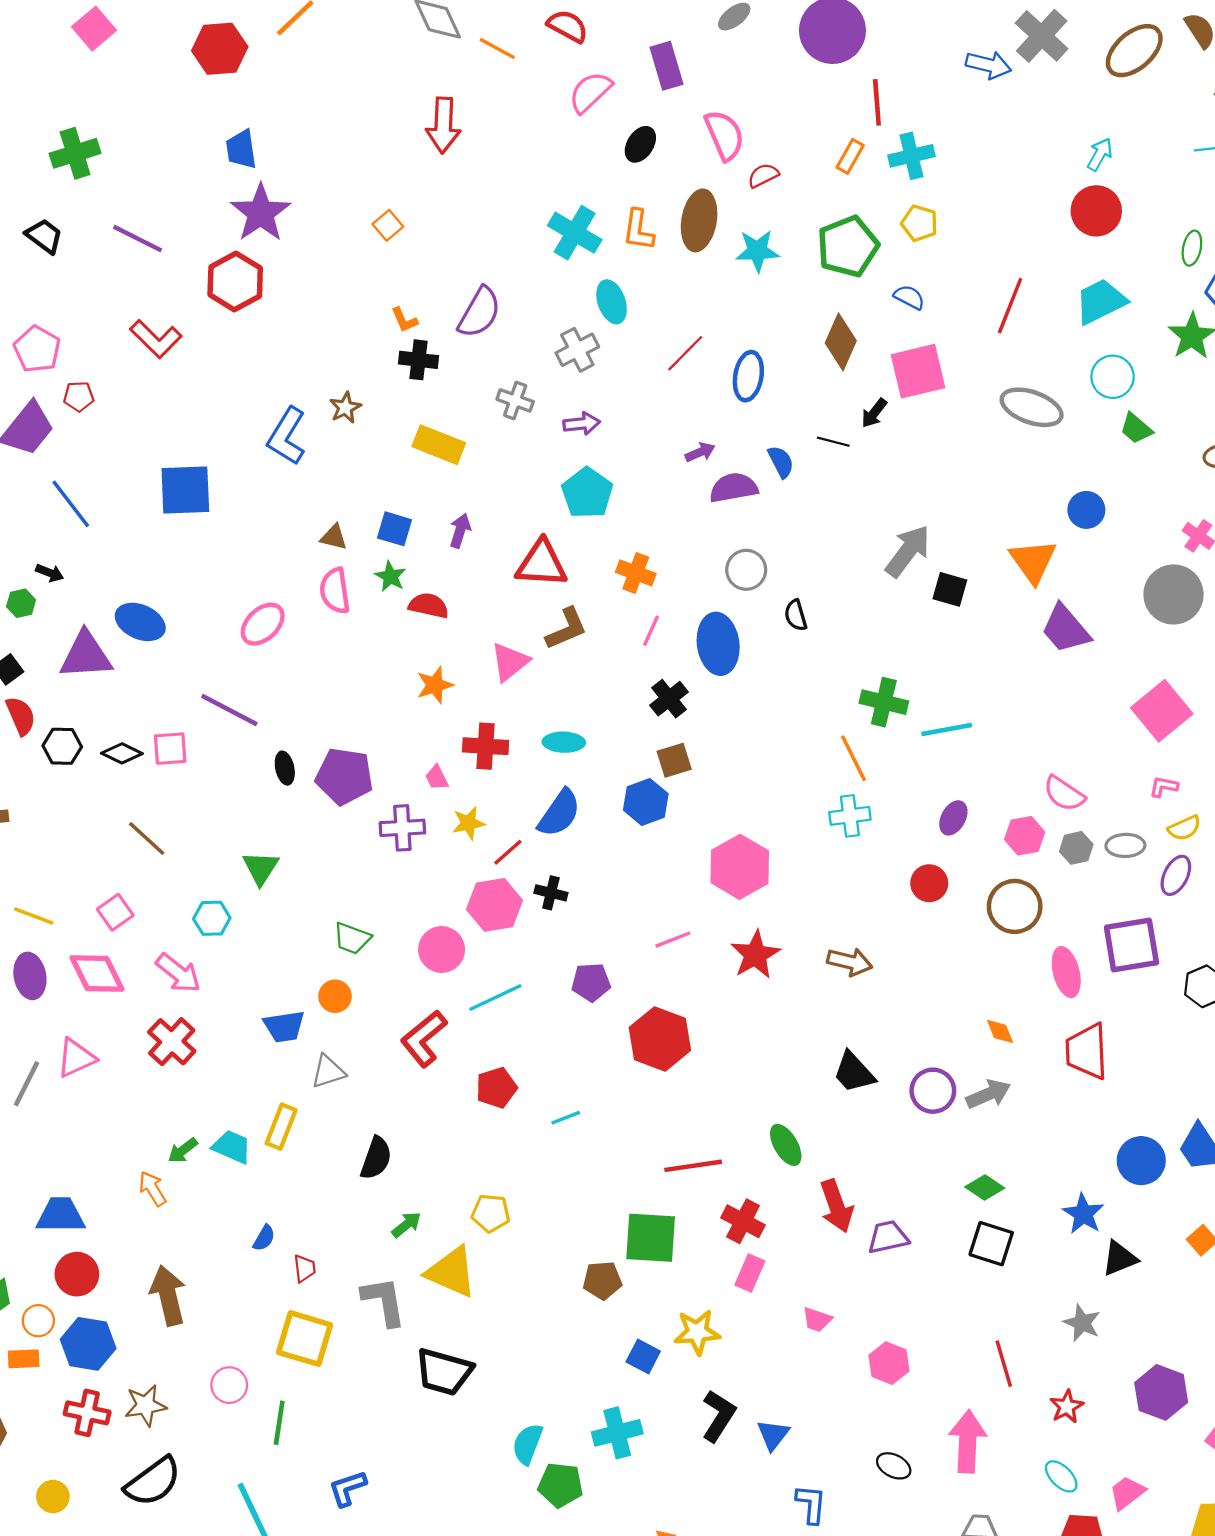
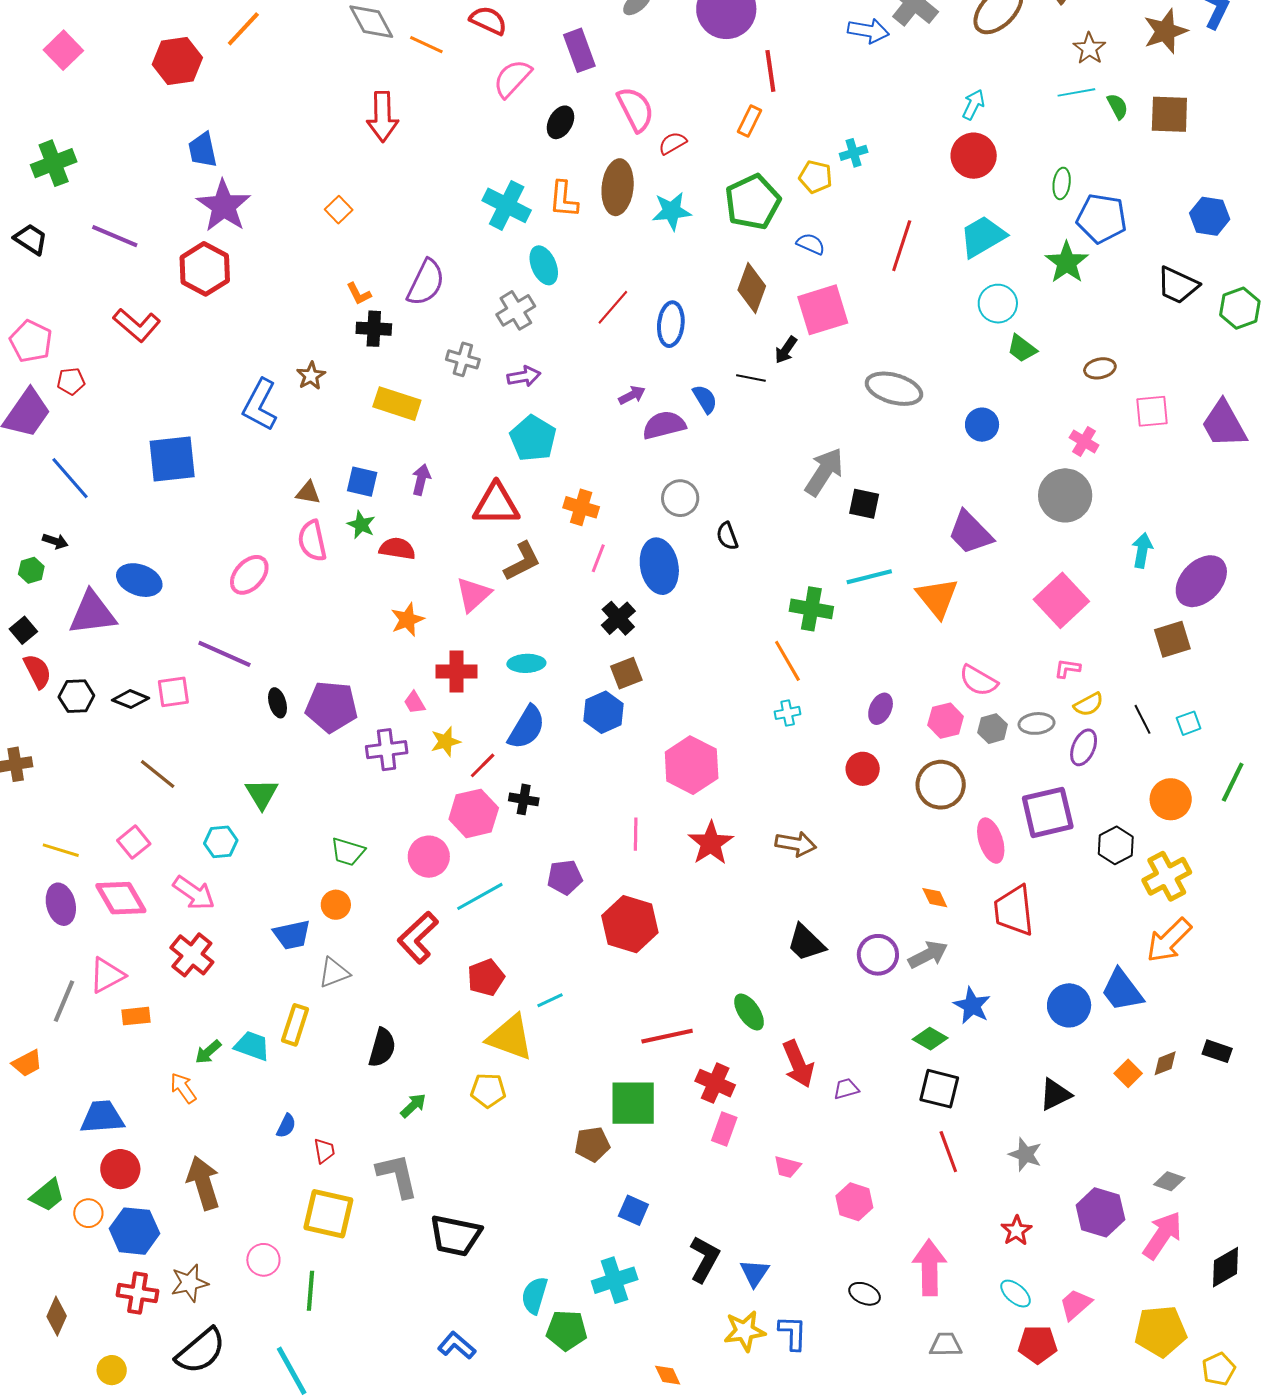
cyan cross: (911, 156) -> (854, 153), moved, size x0.7
gray ellipse: (1032, 407) -> (894, 389), moved
orange triangle: (1033, 561) -> (937, 598), moved
cyan line: (947, 729) -> (869, 577), moved
cyan cross: (850, 816) -> (788, 713), size x0.7
pink line: (673, 940) -> (636, 834), turned -64
blue star: (1083, 1214) -> (972, 1006), moved
purple trapezoid: (888, 1237) -> (846, 1089), size x0.7
yellow triangle: (451, 1272) -> (510, 1037), moved
yellow star: (697, 1332) -> (745, 1331), moved
orange rectangle: (24, 1359) -> (136, 1016), moved
red line: (1004, 1364) -> (948, 1152), moved
blue L-shape: (348, 1488) -> (457, 1345), moved, turned 63

